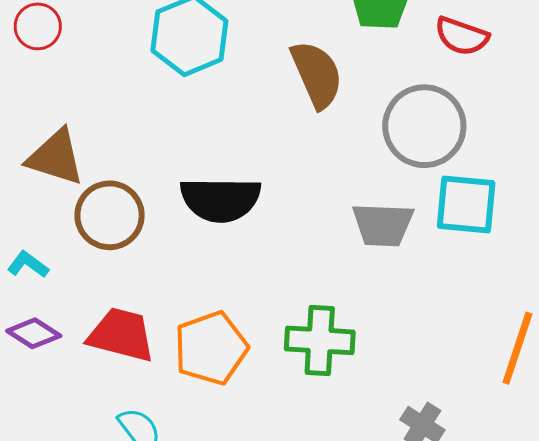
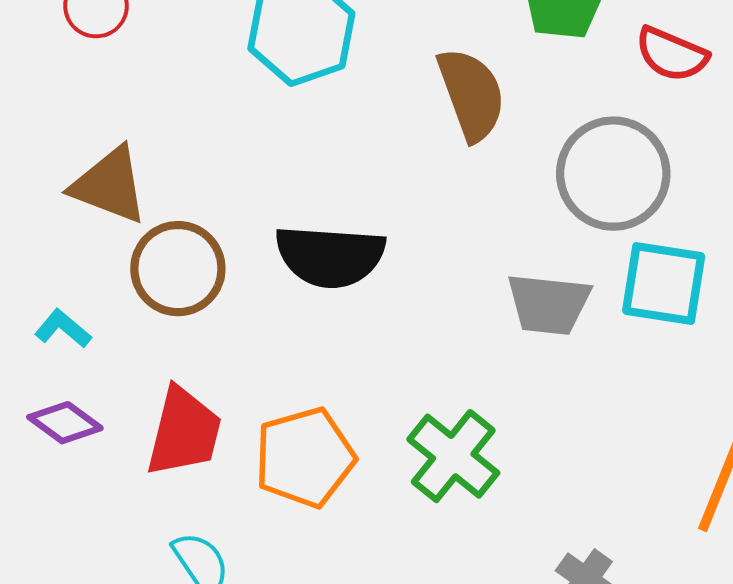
red trapezoid: (121, 335) -> (184, 432), turned 86
green cross: (320, 340) -> (453, 456), turned 32

